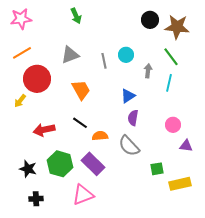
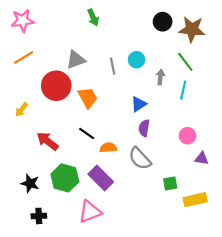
green arrow: (76, 16) -> (93, 17), moved
red circle: (37, 79) -> (56, 86), moved
red arrow: (44, 130) -> (48, 141), turned 50

